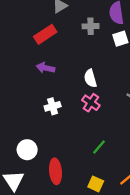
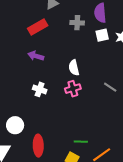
pink cross: (91, 103) -> (73, 89), turned 35
white cross: (53, 106) -> (40, 89), turned 32
green line: (99, 147) -> (81, 142), moved, turned 48

